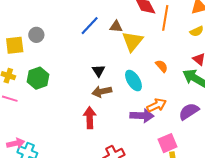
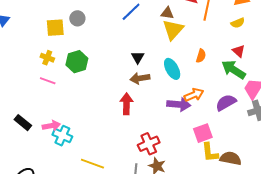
brown triangle: (116, 27) -> (167, 13), moved
orange semicircle: (162, 66) -> (201, 56), turned 56

